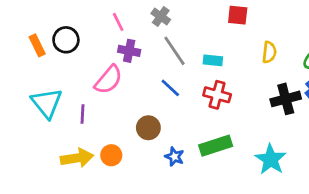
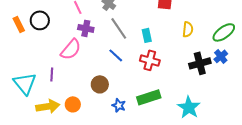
cyan rectangle: (213, 60) -> (147, 35), turned 72
cyan triangle: (47, 103) -> (25, 83), moved

